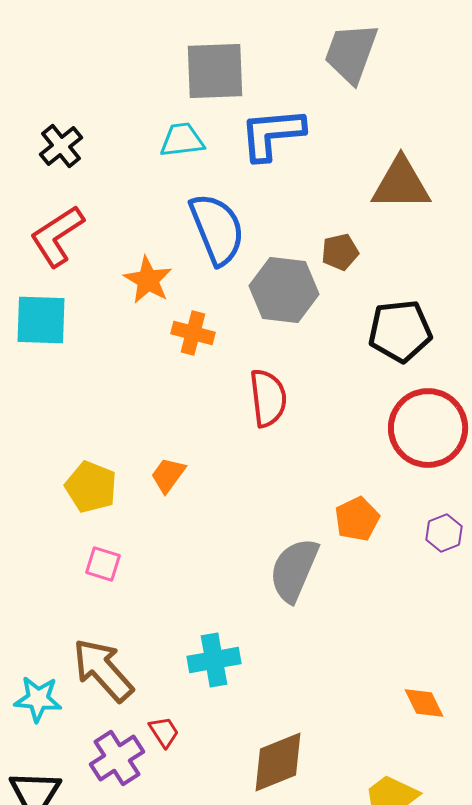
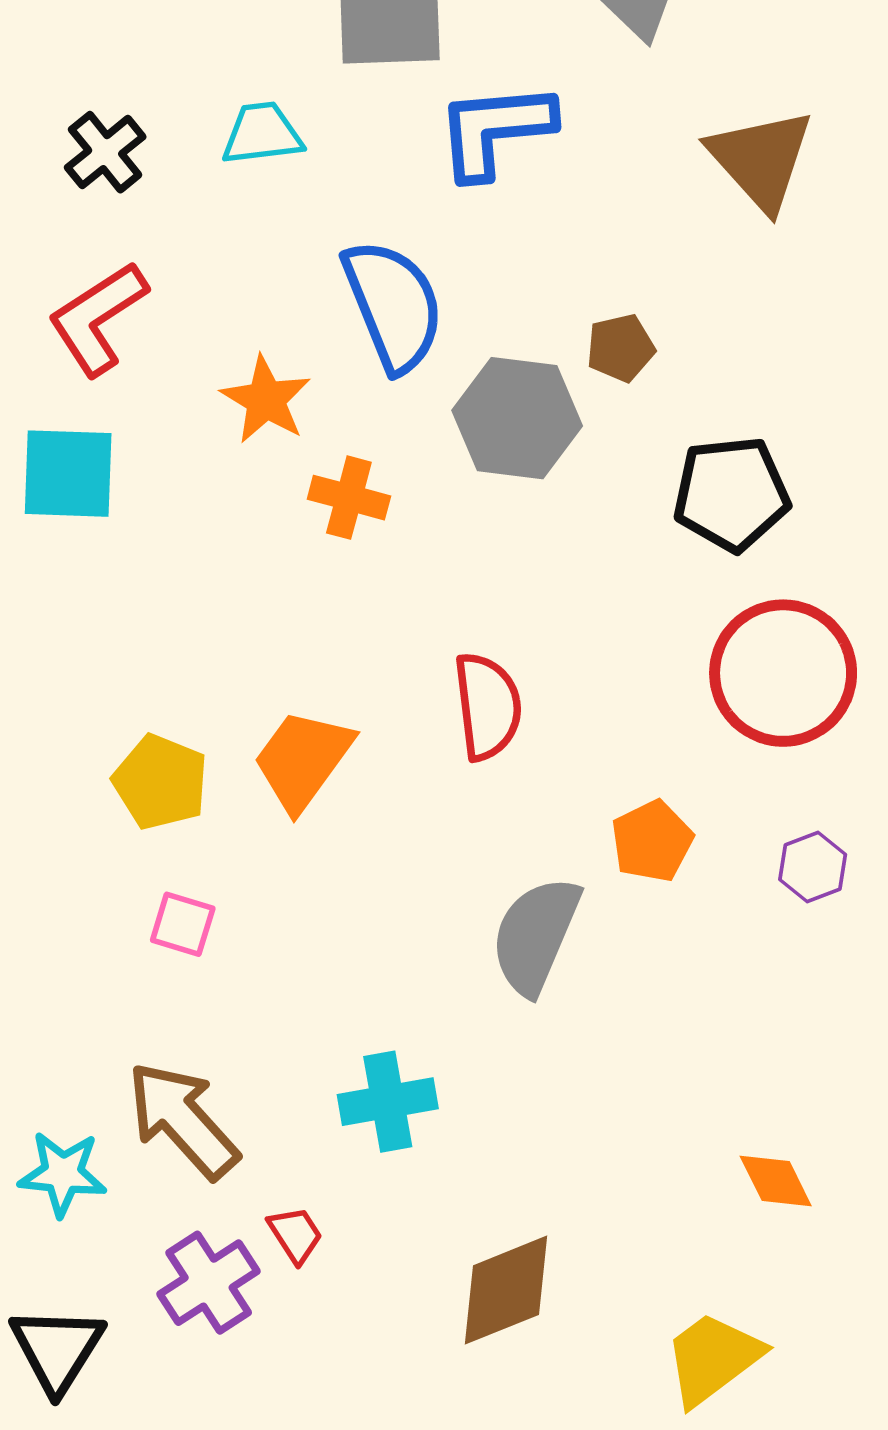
cyan trapezoid: (182, 140) -> (262, 134), moved
brown triangle: (401, 184) -> (761, 159), moved, turned 48
red semicircle: (268, 398) -> (488, 706), moved
orange trapezoid: (168, 475) -> (303, 760), size x1.6

